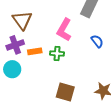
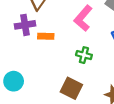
green cross: (57, 54) -> (84, 55), moved
cyan circle: (12, 69) -> (14, 81), moved

